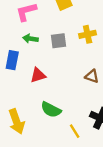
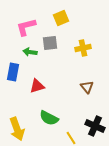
gray square: (58, 41) -> (50, 43), moved
brown triangle: (92, 76) -> (87, 87), turned 32

